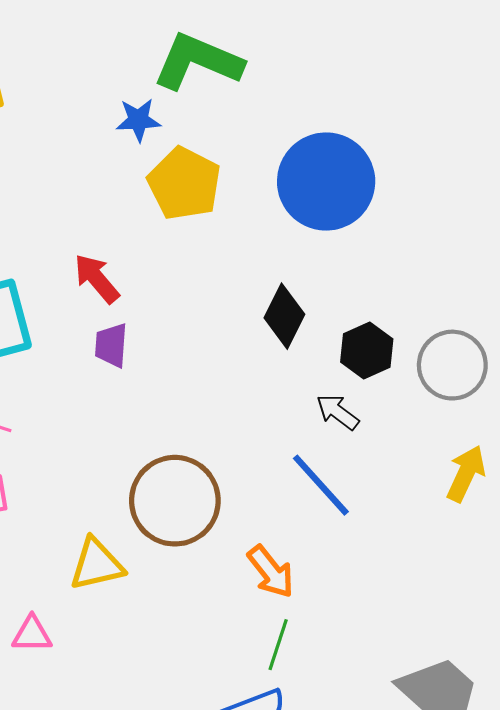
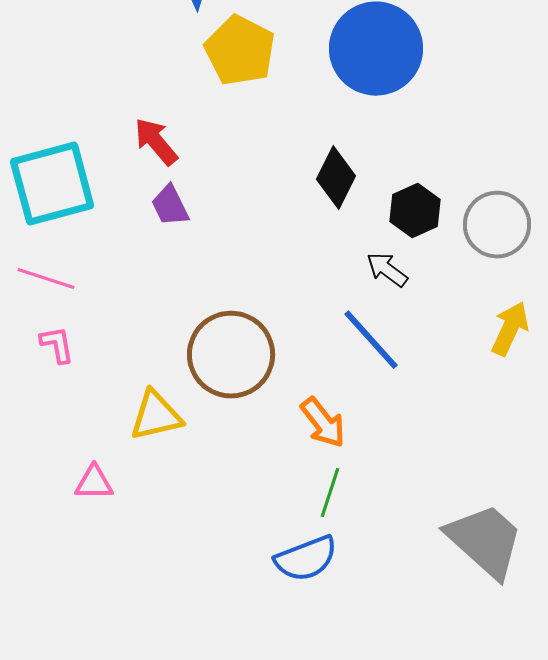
purple trapezoid: (111, 345) -> (170, 206), turned -30

